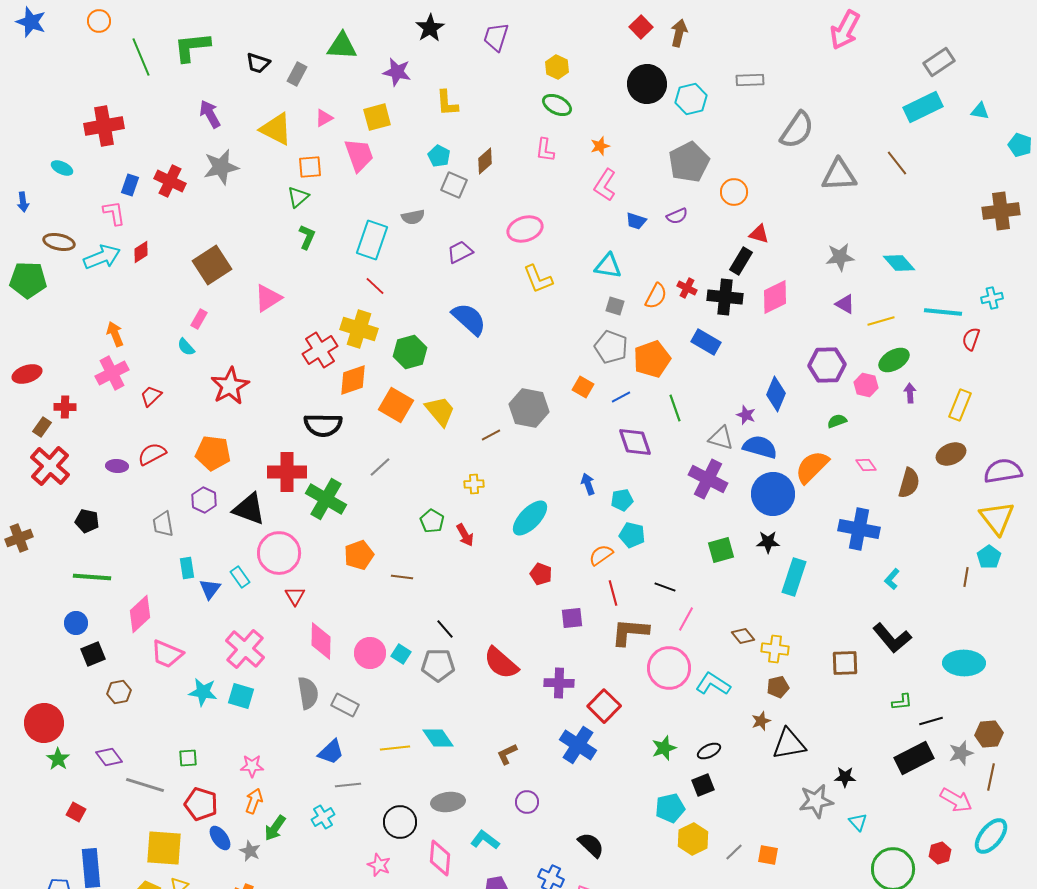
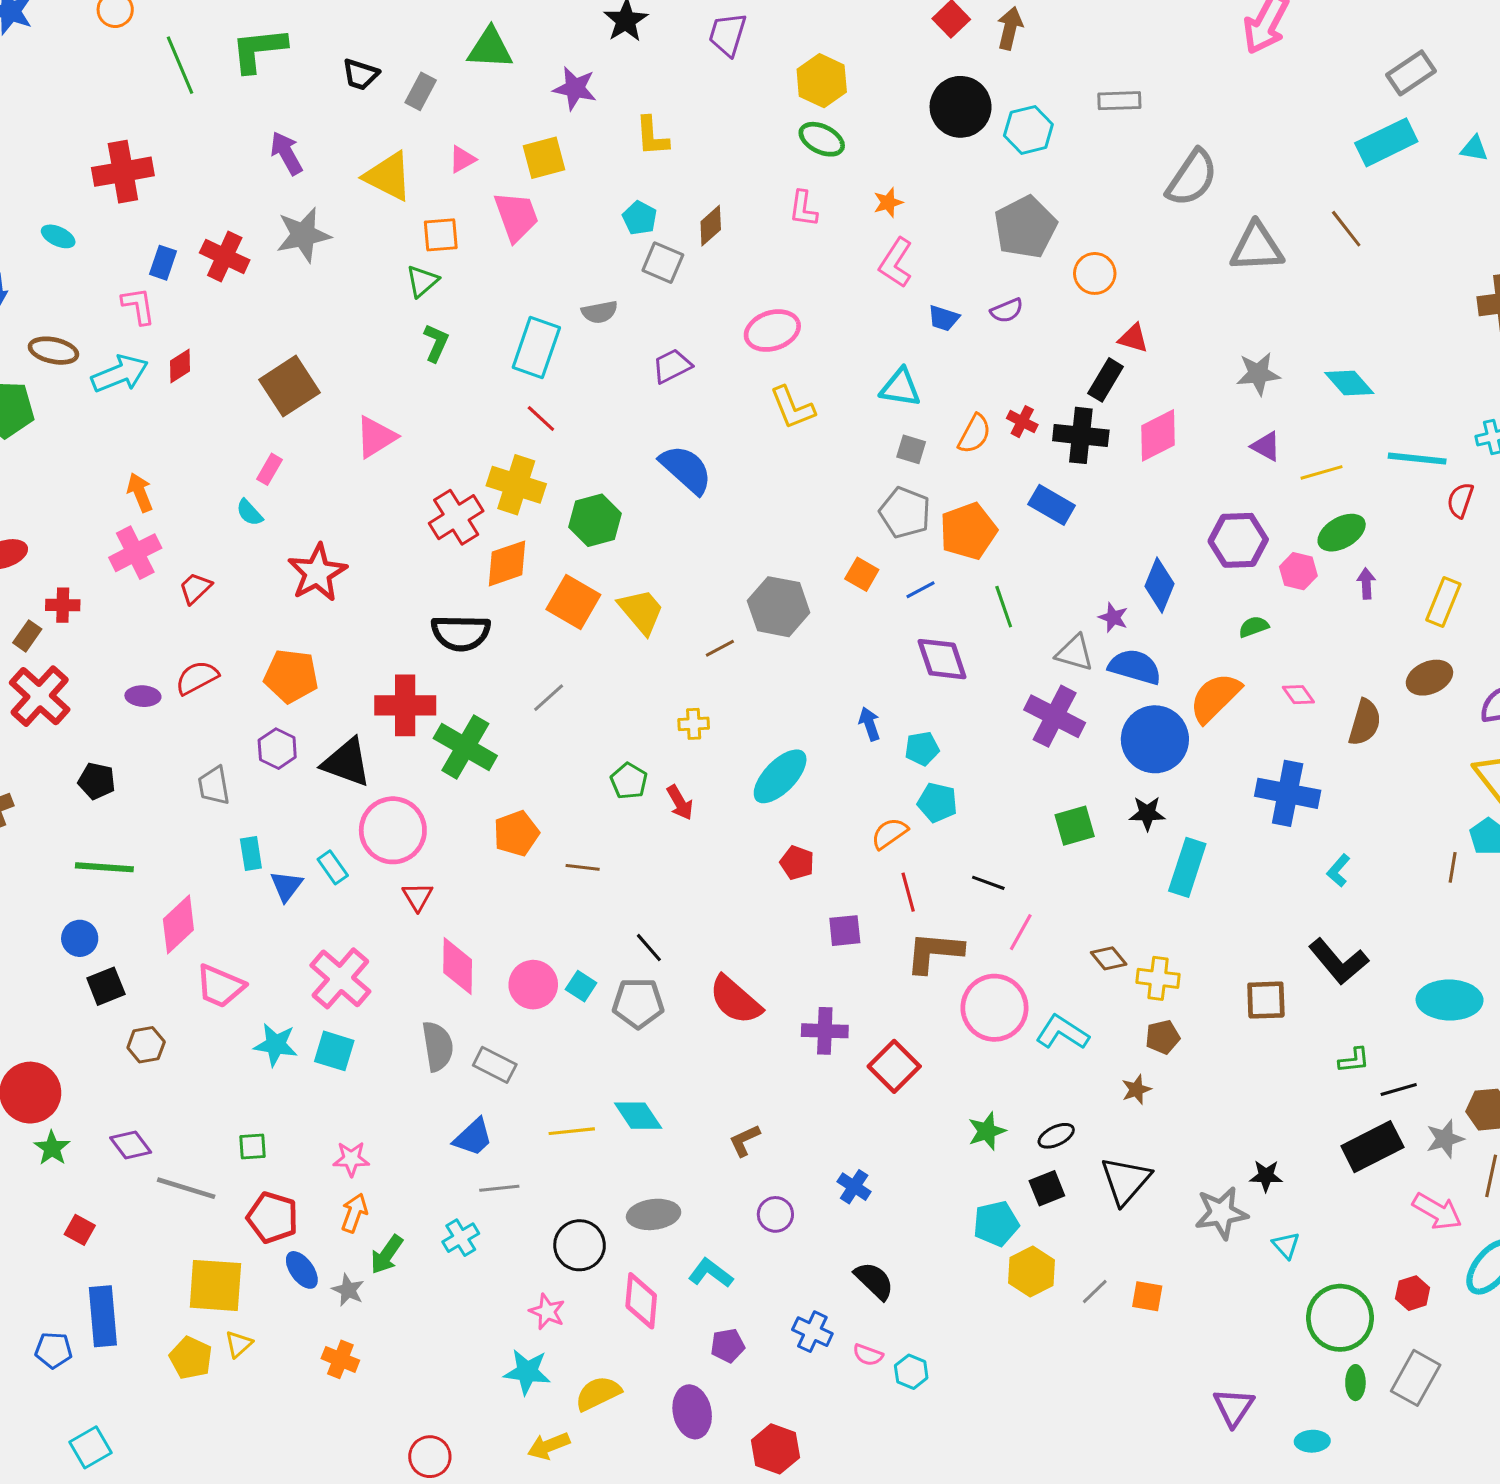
yellow hexagon: (557, 67) -> (822, 81), size x1.4
black triangle: (789, 744) -> (1126, 1180), moved, turned -39
blue cross: (578, 745) -> (854, 1187), moved, size x0.6

